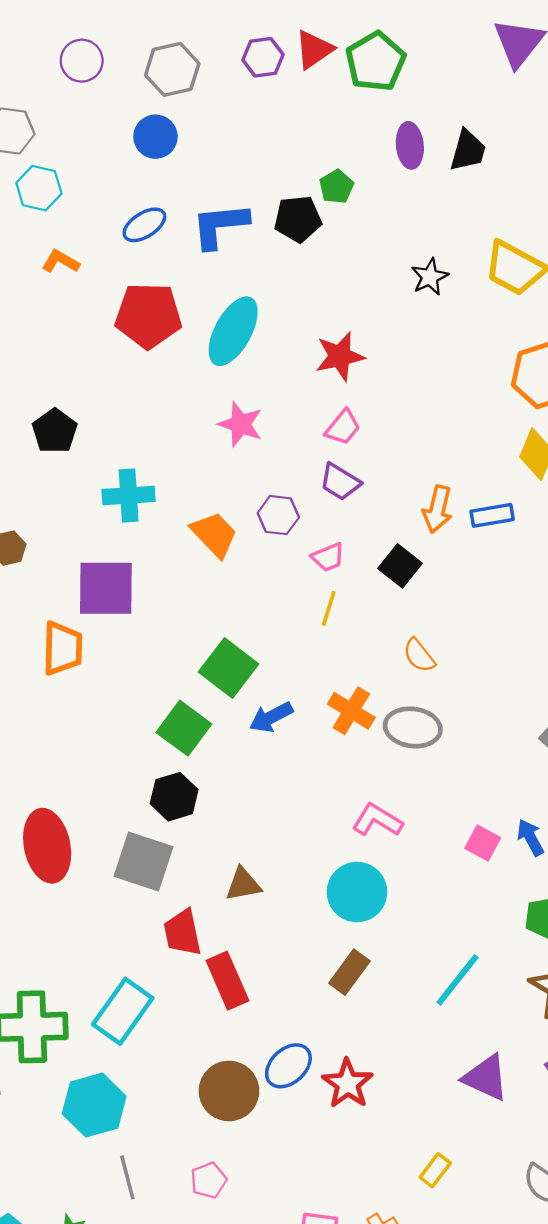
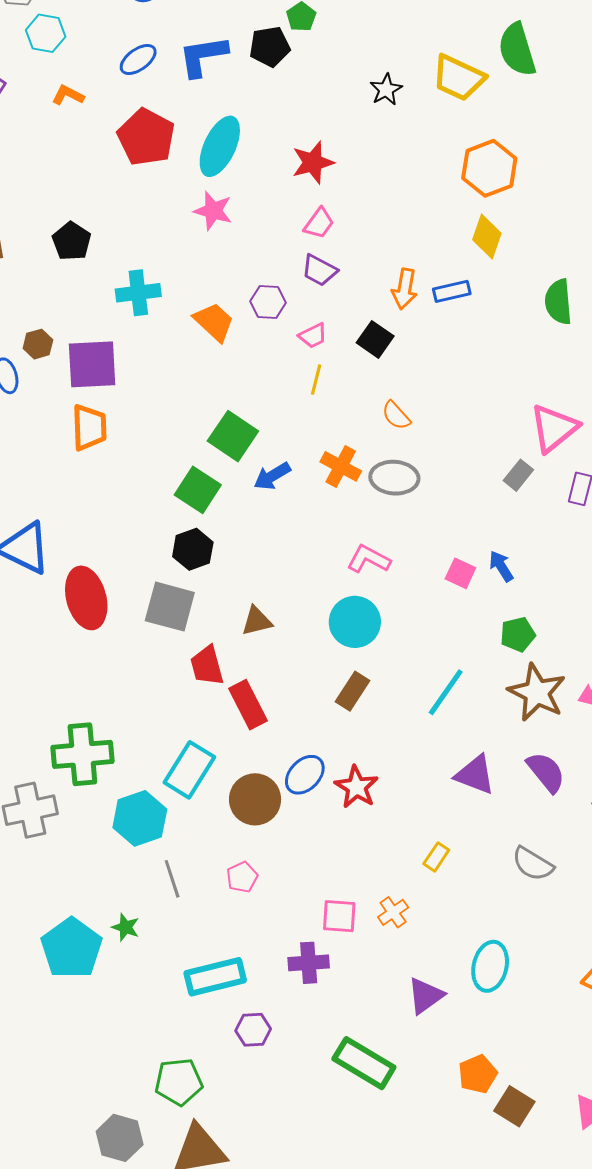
red pentagon: (148, 316) -> (146, 137), turned 30
pink star: (241, 424) -> (213, 211), moved
purple square: (106, 588) -> (92, 364), moved
cyan rectangle: (123, 1011) -> (189, 770), moved

